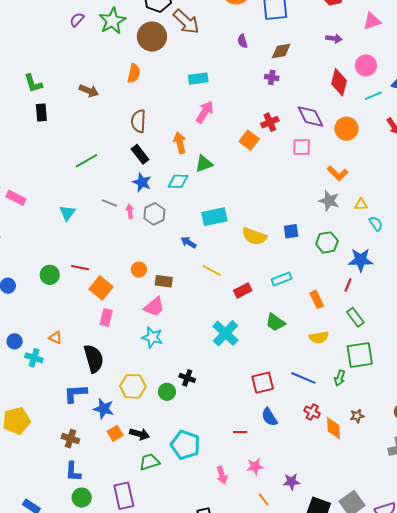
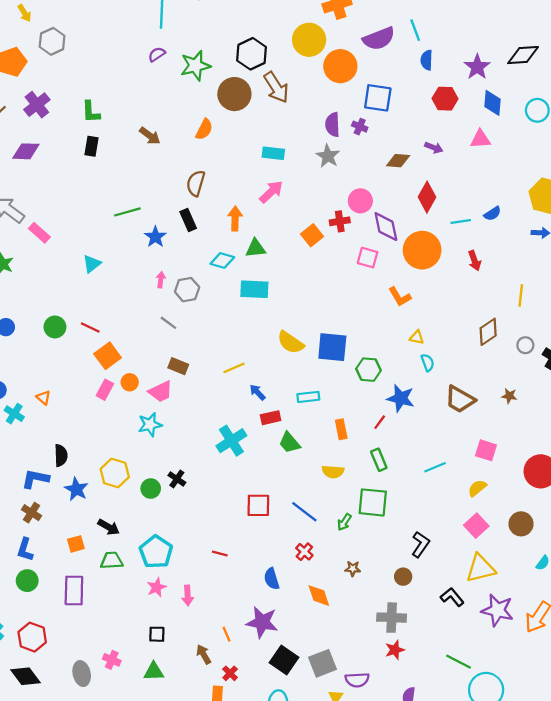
purple semicircle: (242, 41) -> (333, 125), size x1.5
brown diamond: (281, 51) -> (398, 161), moved
pink circle: (366, 65) -> (360, 201), moved
purple cross: (272, 77) -> (360, 127), moved
orange circle: (346, 129) -> (422, 250), size x1.4
blue star: (142, 182) -> (155, 237), moved
gray star: (329, 201) -> (328, 156), moved
gray line: (109, 203) -> (168, 323), moved
cyan rectangle: (214, 217) -> (254, 289), moved
blue square: (291, 231) -> (332, 347), size x1.8
blue arrow: (189, 242) -> (258, 392), moved
orange circle: (139, 270) -> (130, 382), moved
yellow line: (212, 271) -> (234, 368), turned -66
red rectangle: (243, 290) -> (271, 418), moved
cyan star: (152, 337) -> (150, 425), turned 30
black semicircle: (94, 359) -> (61, 455), moved, size x0.7
blue L-shape: (75, 393) -> (35, 479), moved
blue semicircle: (269, 417) -> (272, 579), moved
orange diamond: (334, 428) -> (319, 596), moved, turned -30
orange square: (115, 433) -> (76, 544), moved
pink star: (255, 466) -> (157, 587), moved, turned -30
purple star: (291, 482) -> (262, 622), size x1.6

